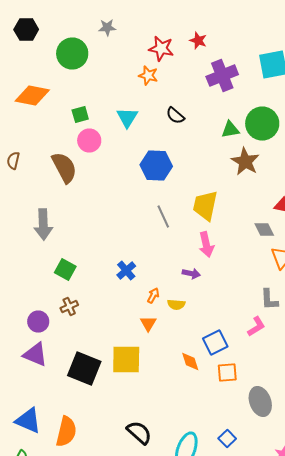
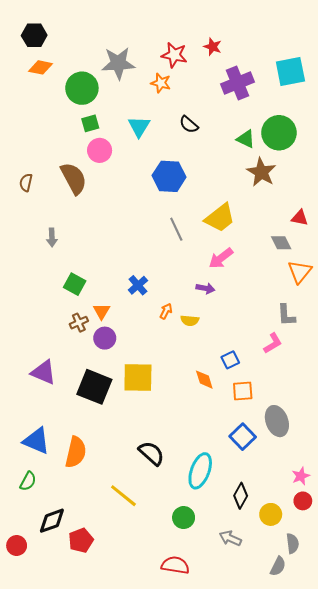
gray star: (107, 28) -> (118, 63), moved, size x1.8
green circle: (72, 54) -> (82, 88), moved
orange diamond: (32, 96) -> (40, 67), moved, size x0.7
green triangle: (230, 130) -> (246, 139), turned 36
brown semicircle: (13, 160) -> (26, 183), moved
yellow trapezoid: (205, 206) -> (220, 218), turned -140
gray arrow: (43, 224) -> (52, 238), size x0.6
pink arrow: (206, 244) -> (221, 258), turned 65
purple circle: (38, 322) -> (105, 338), moved
orange triangle: (148, 324) -> (102, 311), moved
blue square: (215, 342) -> (230, 360), size x0.7
blue square: (227, 438) -> (243, 437), moved, size x1.4

